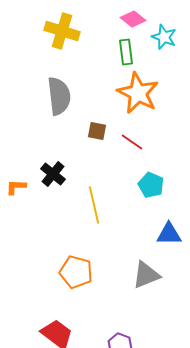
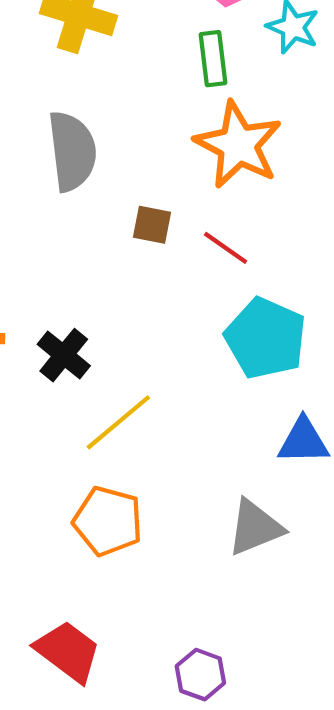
black cross: (53, 174) -> (64, 355), moved
cyan pentagon: (151, 185) -> (266, 338), size x1.5
yellow line: (94, 205) -> (118, 422), moved, turned 63

